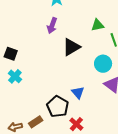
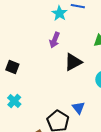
cyan cross: (15, 76) -> (14, 101), moved

